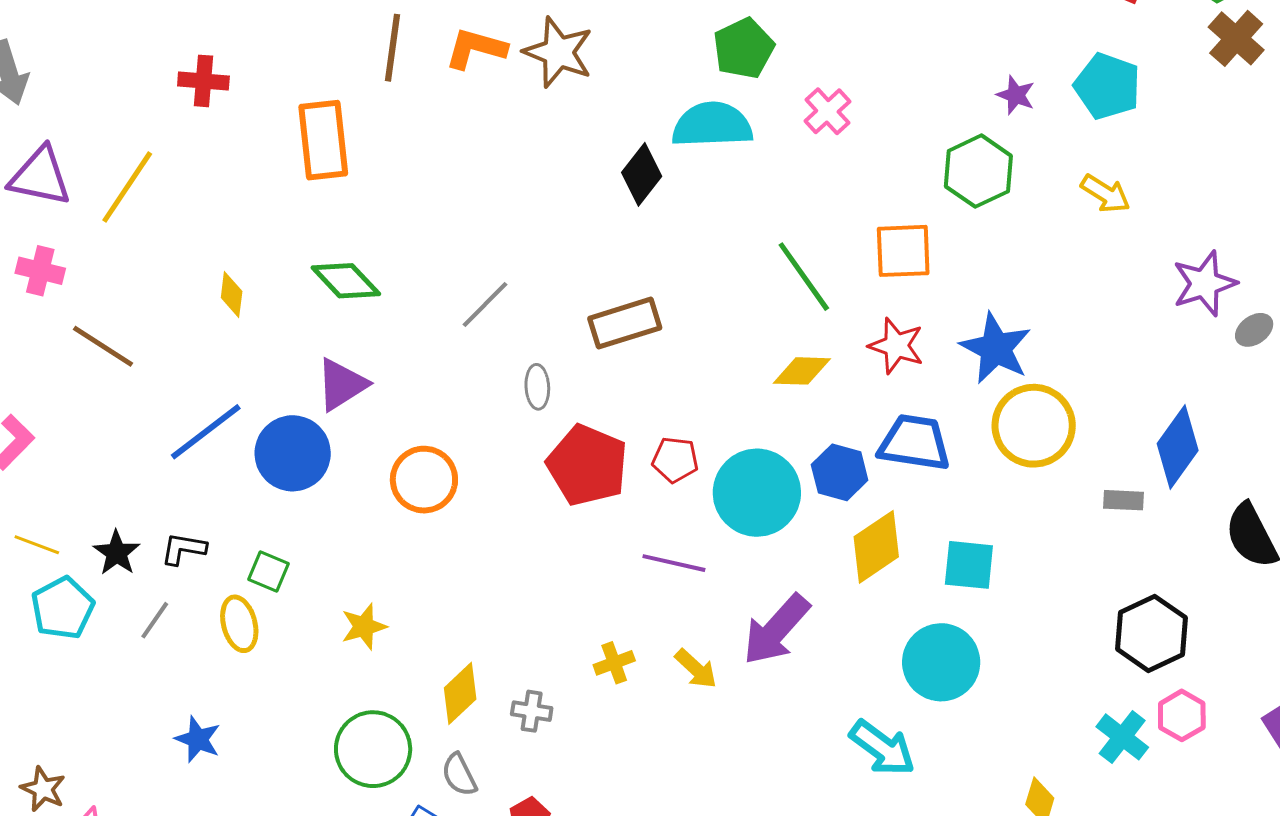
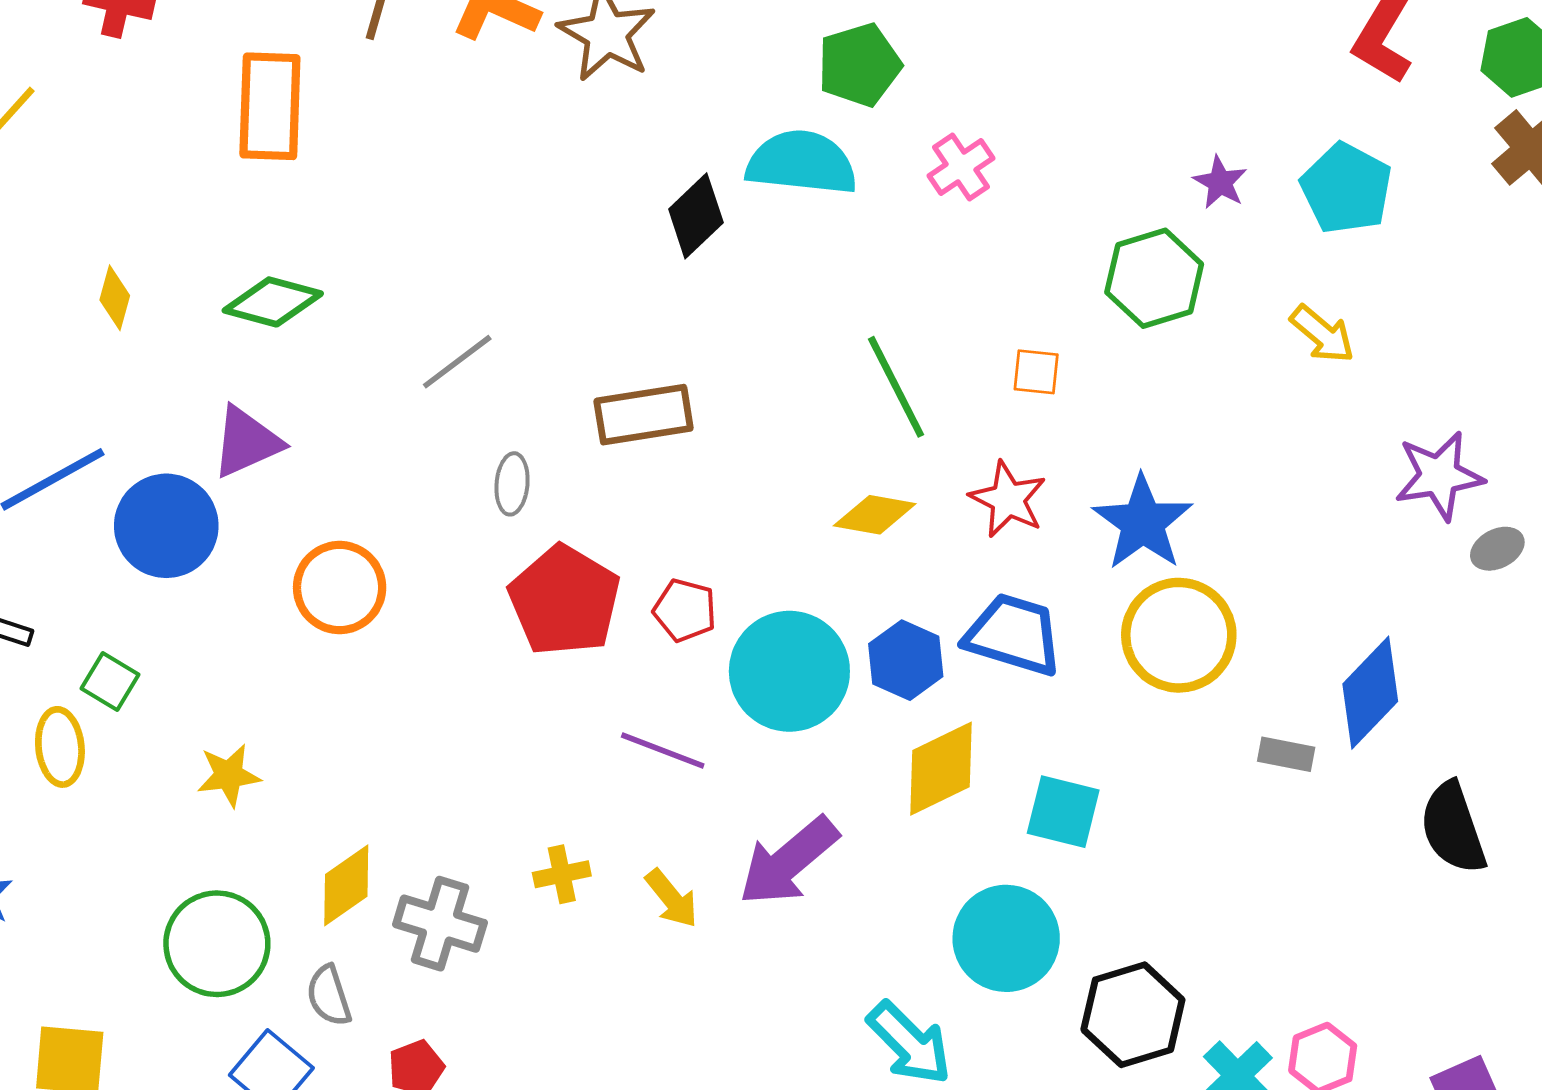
orange square: (903, 251) -> (1036, 372), size x0.6
green diamond: (346, 281) -> (273, 302), turned -40
black hexagon: (1152, 633) -> (1133, 1015), moved
gray cross: (532, 711) -> (440, 924), size x1.6

